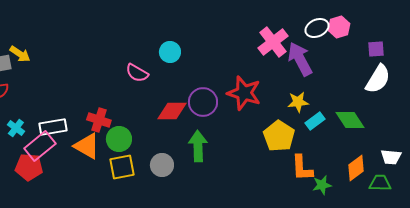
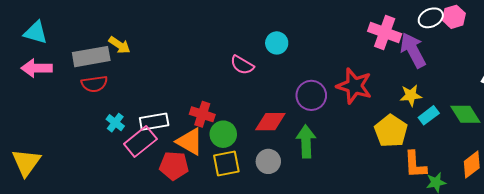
pink cross: (273, 42) -> (385, 32), turned -32
red diamond: (172, 111) -> (270, 122), moved
red pentagon: (29, 167) -> (174, 166), moved

